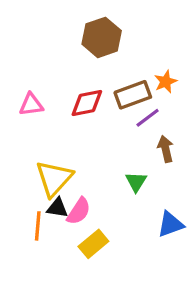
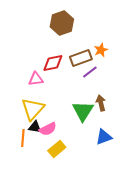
pink triangle: (31, 105) -> (36, 79), moved
brown arrow: (166, 149) -> (101, 103), moved
green triangle: (136, 182) -> (83, 111), size x1.6
pink semicircle: (79, 211) -> (48, 129), turned 30

